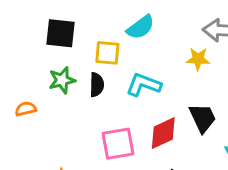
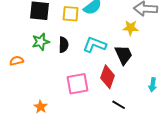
yellow square: (107, 53) -> (71, 14), moved
black trapezoid: (203, 118) -> (124, 55), moved
red diamond: (163, 133) -> (108, 77), turned -45

